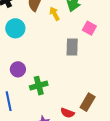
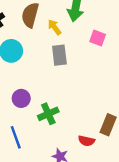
gray rectangle: (72, 47) -> (59, 55), moved

